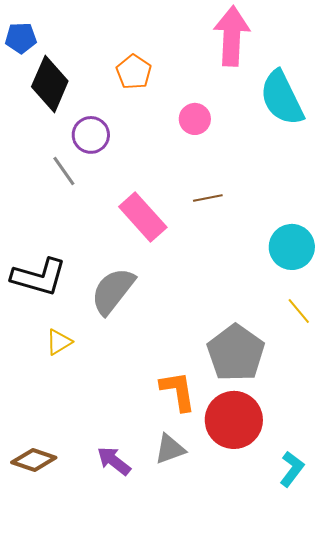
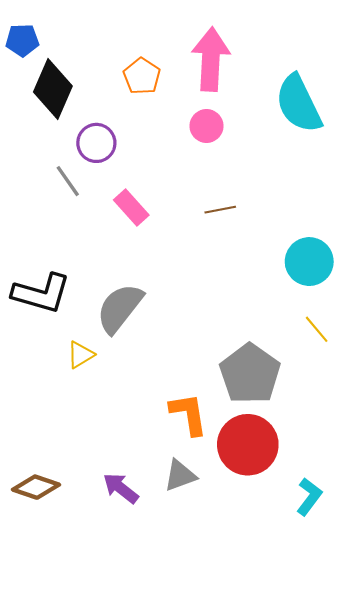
pink arrow: (232, 36) -> (211, 59), moved
pink rectangle: (143, 217) -> (131, 208), moved, size x0.7
yellow triangle: (59, 342) -> (80, 355), moved

